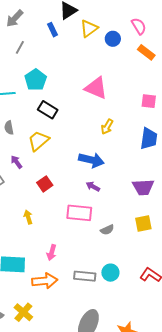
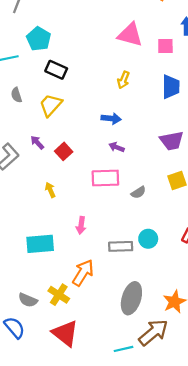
pink triangle: (96, 88) -> (130, 35), moved
blue arrow: (91, 160) -> (111, 118), size x0.7
purple arrow: (16, 162) -> (37, 142), moved
orange arrow: (45, 281) -> (83, 273), moved, turned -45

